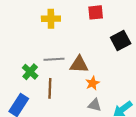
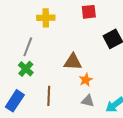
gray line: (54, 59) -> (28, 47), moved, turned -66
brown line: (50, 88) -> (49, 96), moved

